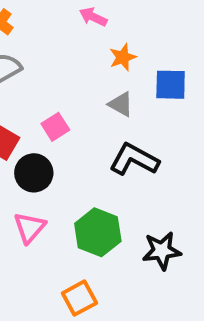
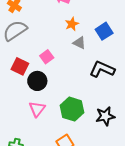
orange star: (123, 57) -> (72, 24), moved
blue square: (171, 85) -> (104, 31), turned -30
black L-shape: (134, 159) -> (102, 69), moved

